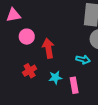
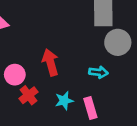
pink circle: (27, 37) -> (15, 75), moved

